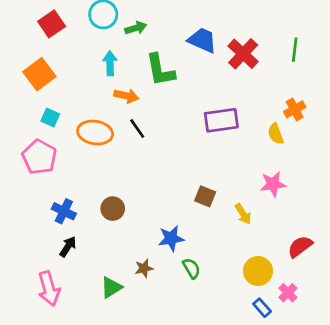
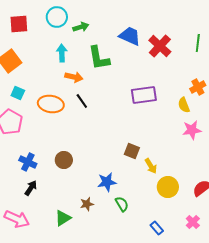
red square: (52, 24) -> (19, 24), turned 30
pink star: (273, 184) -> (192, 130), moved
yellow arrow: (243, 214) -> (151, 166), moved
yellow circle: (258, 271) -> (168, 187), moved
pink arrow: (49, 289) -> (17, 219), turned -50
blue rectangle: (262, 308) -> (157, 228), moved

